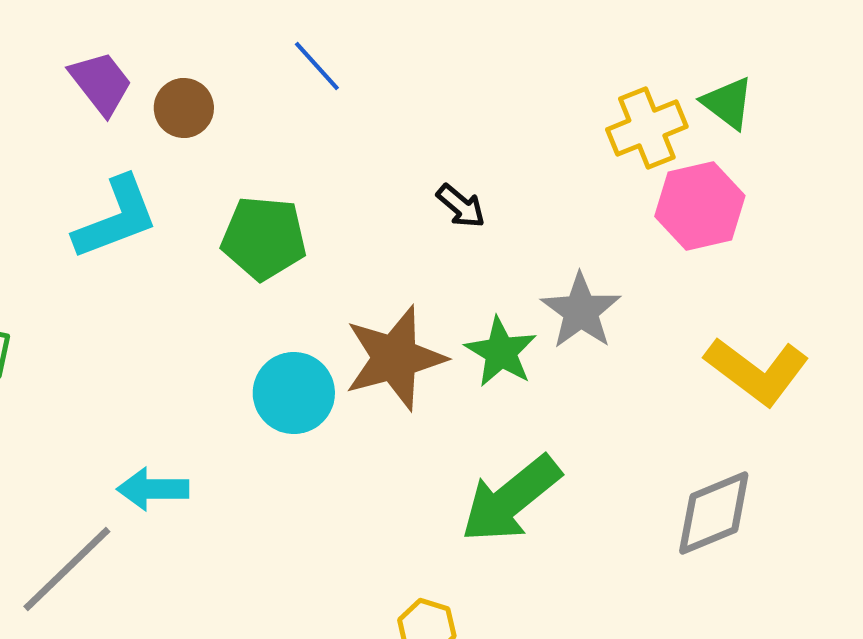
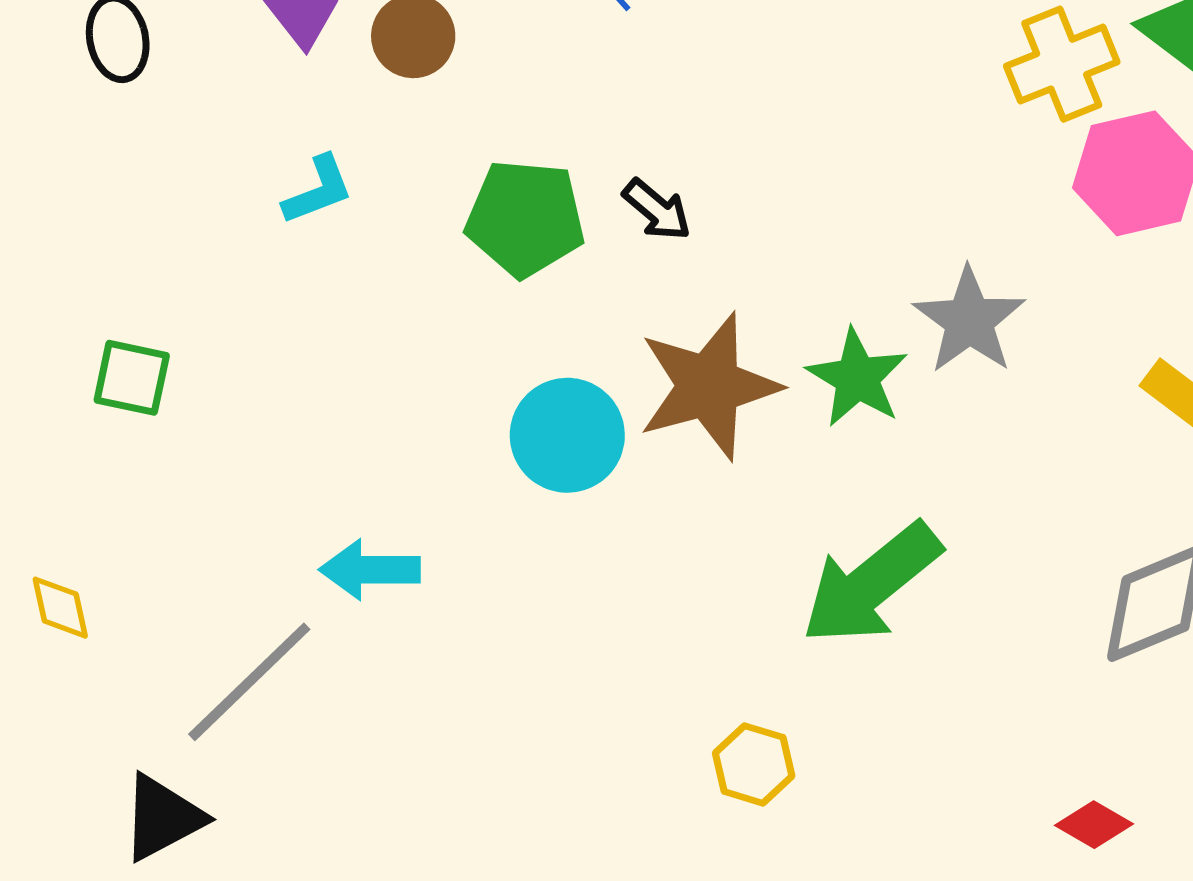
black arrow: (461, 206) -> (657, 210), moved
cyan L-shape: (116, 218) -> (318, 190), size x0.6

